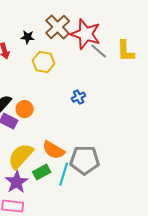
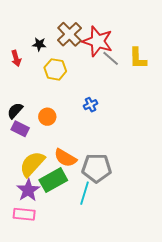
orange circle: (25, 109) -> (47, 117), moved
green rectangle: (42, 172) -> (53, 180), size x1.5
cyan line: (64, 174) -> (85, 193), moved

